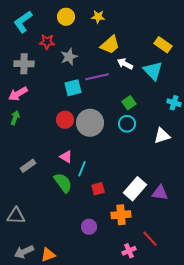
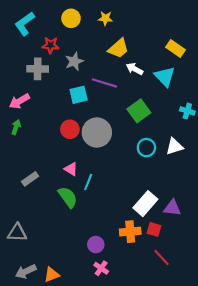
gray cross: (24, 64) -> (38, 69), moved
purple line: (97, 77) -> (104, 83), turned 30
green square: (129, 103) -> (139, 111), size x1.5
cyan circle: (127, 124) -> (146, 148), moved
red square: (98, 189) -> (154, 229), moved, turned 32
pink cross: (129, 251) -> (101, 268), moved, turned -32

